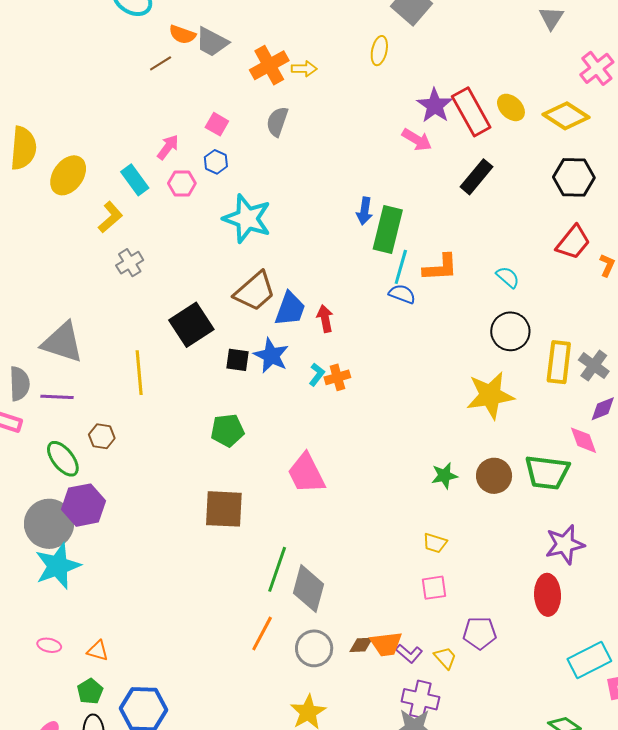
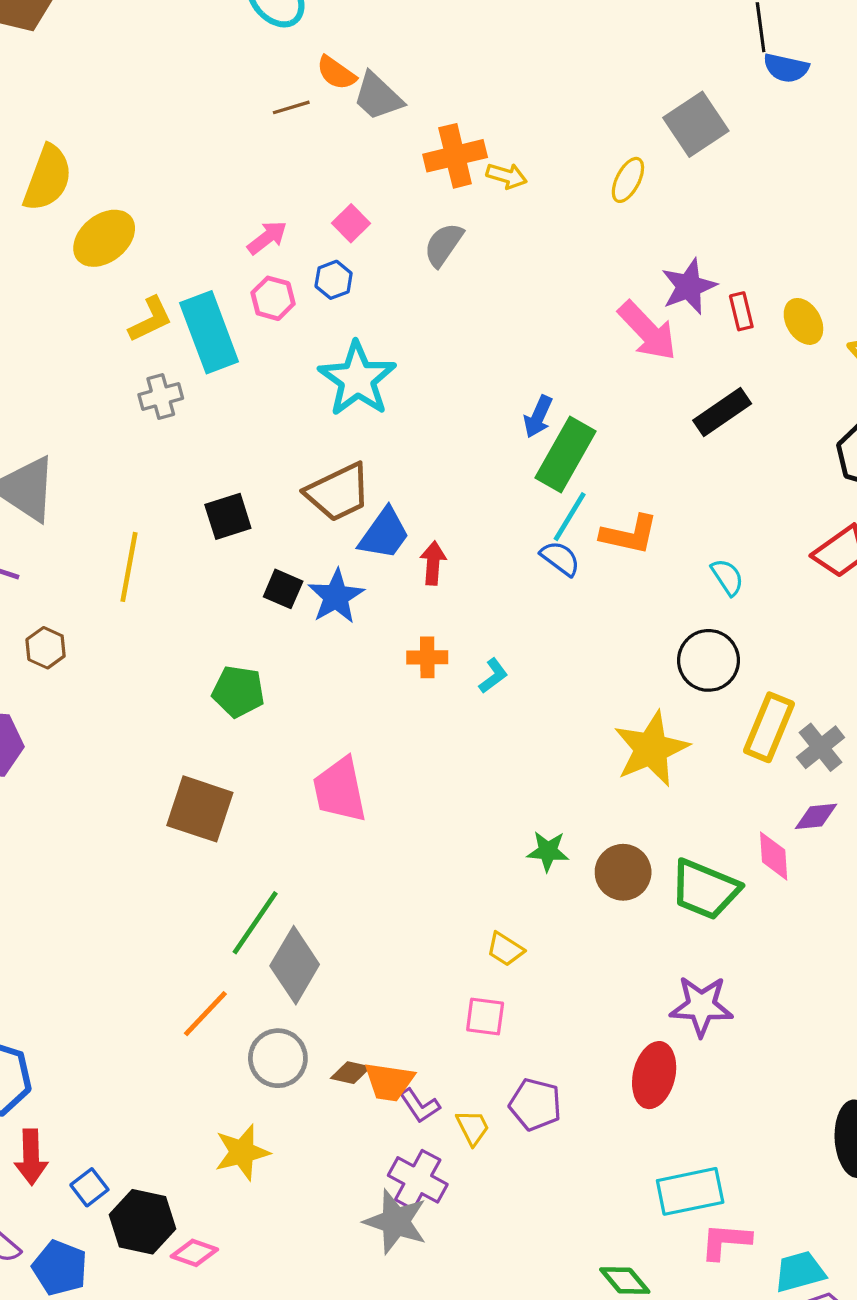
red rectangle: (471, 112) -> (741, 311), size x0.5
pink arrow: (417, 140) -> (647, 331), size x1.4
cyan rectangle: (135, 180) -> (209, 332), moved, size x1.6
black square: (191, 325) -> (228, 516), size x0.7
cyan L-shape: (317, 375) -> (493, 676), moved
yellow star: (490, 395) -> (651, 749), turned -30

